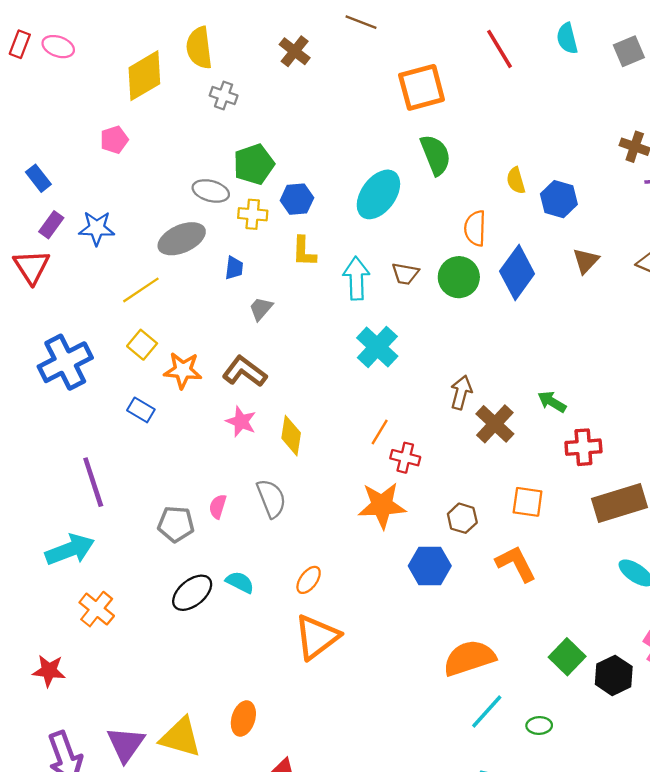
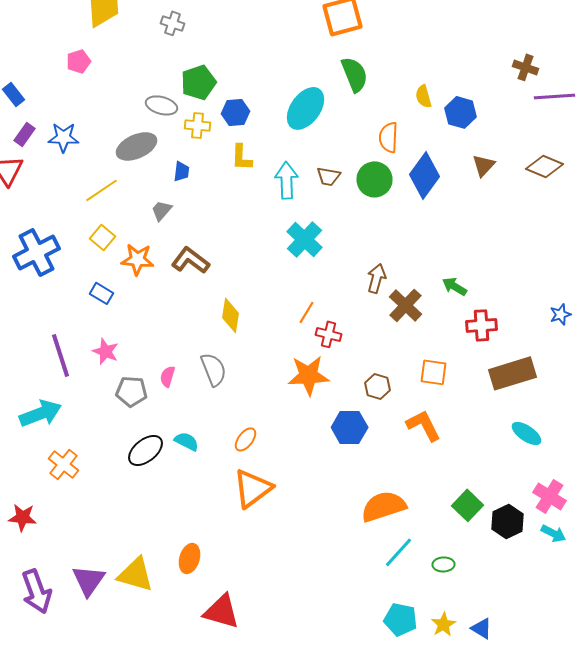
gray trapezoid: (261, 309) -> (162, 210), moved
pink star: (241, 422) -> (106, 351), moved

